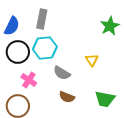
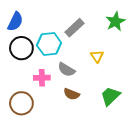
gray rectangle: (42, 19) -> (75, 28), moved, turned 36
pink cross: (29, 80) -> (42, 78), moved, turned -35
green trapezoid: (105, 99) -> (110, 96), turned 125

